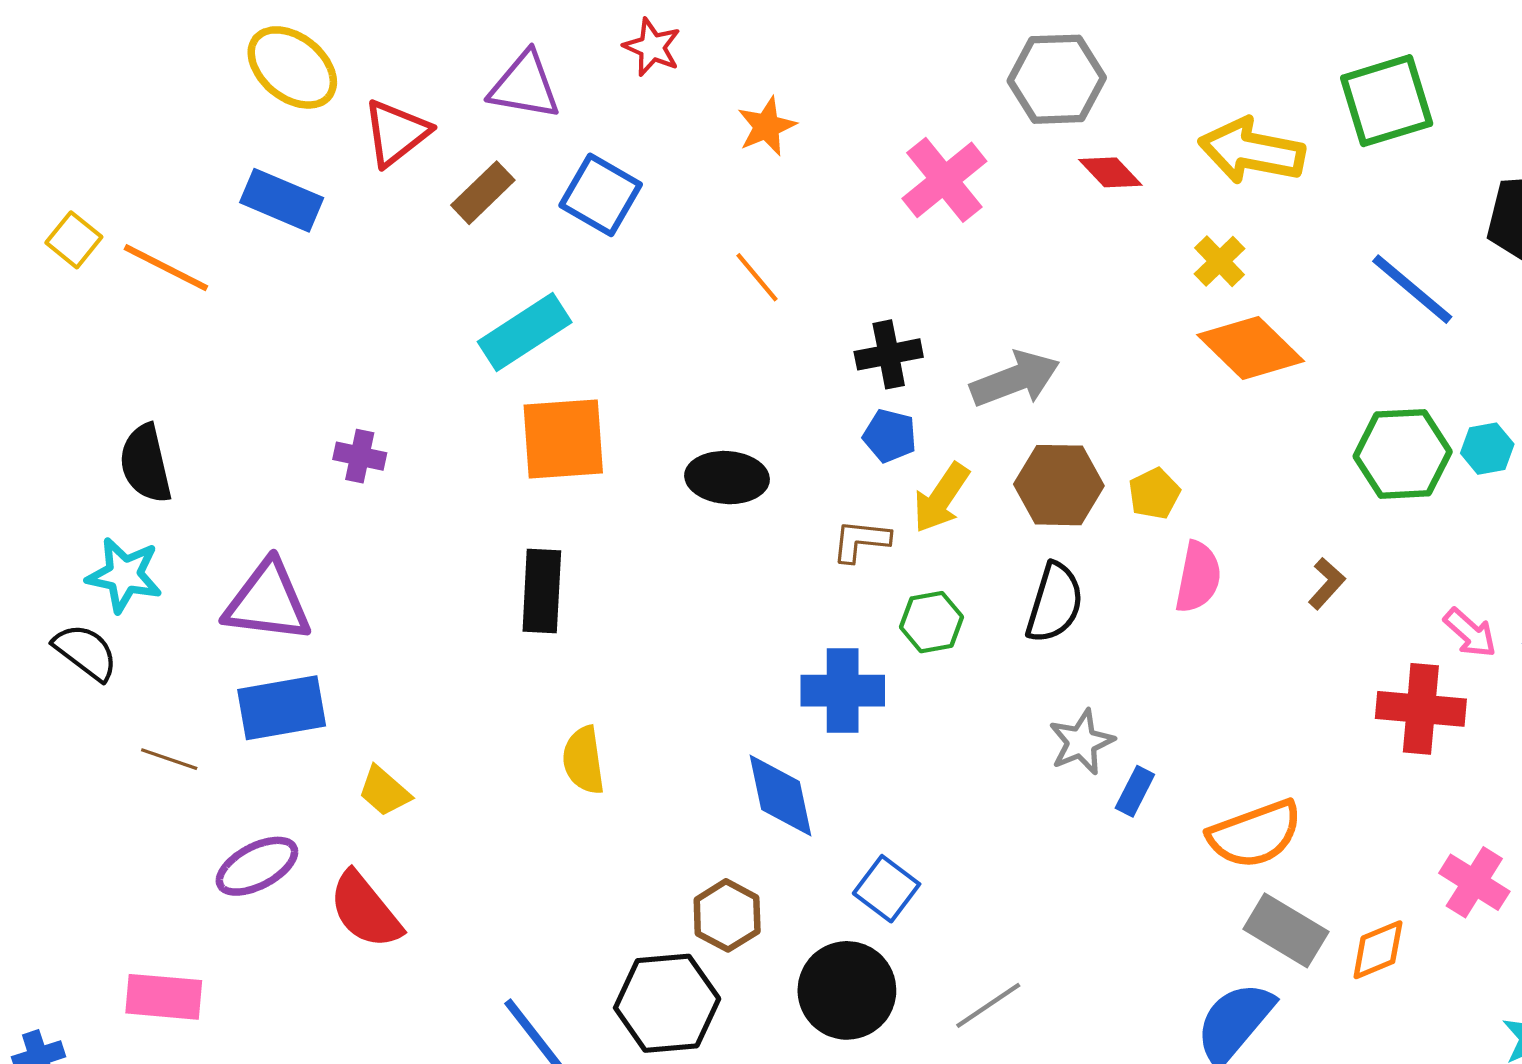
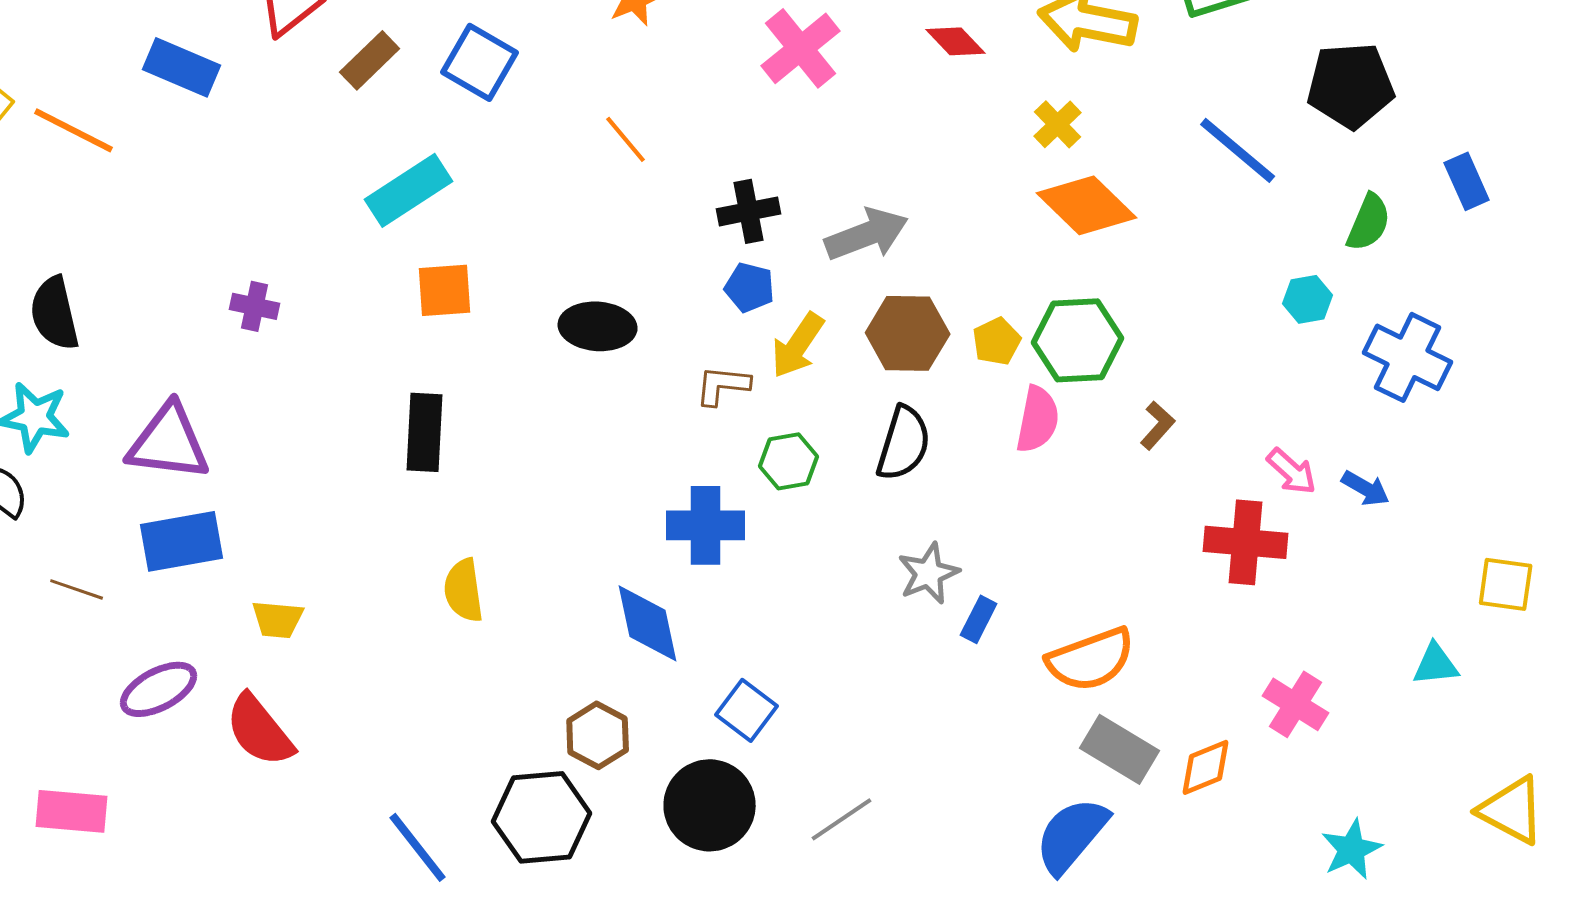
orange square: (563, 439) -> (445, 290), size x0.7
green hexagon: (1403, 454) -> (1078, 340), moved
yellow trapezoid: (384, 791) -> (278, 619), turned -36

